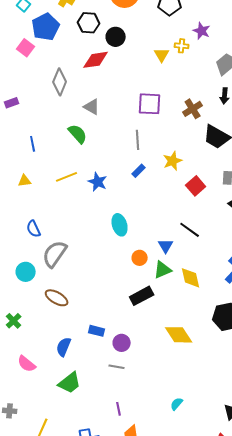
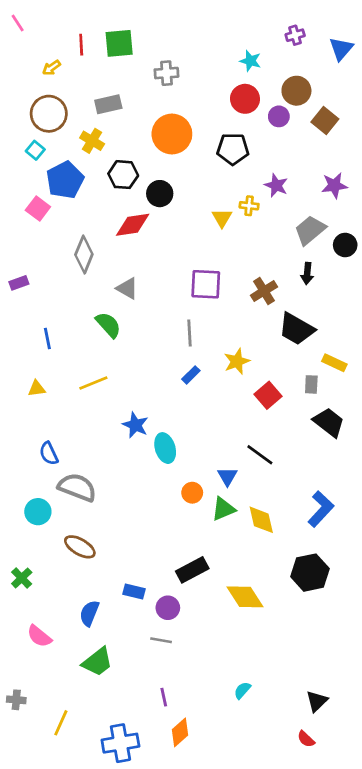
blue star: (98, 182) -> (135, 425), moved
gray semicircle: (55, 254) -> (77, 487), turned 76
black rectangle: (142, 296) -> (192, 570), moved

